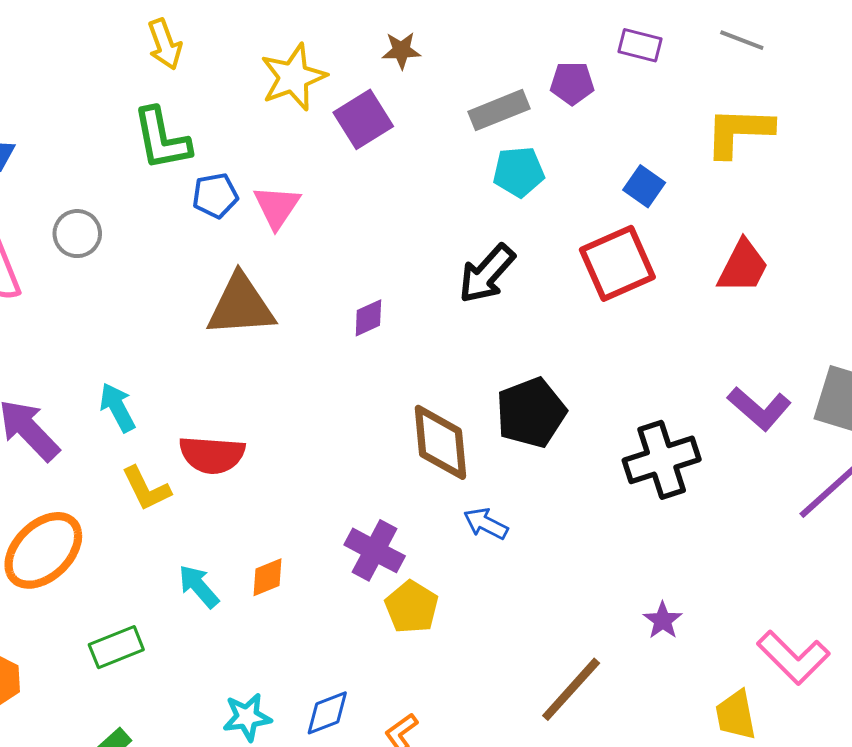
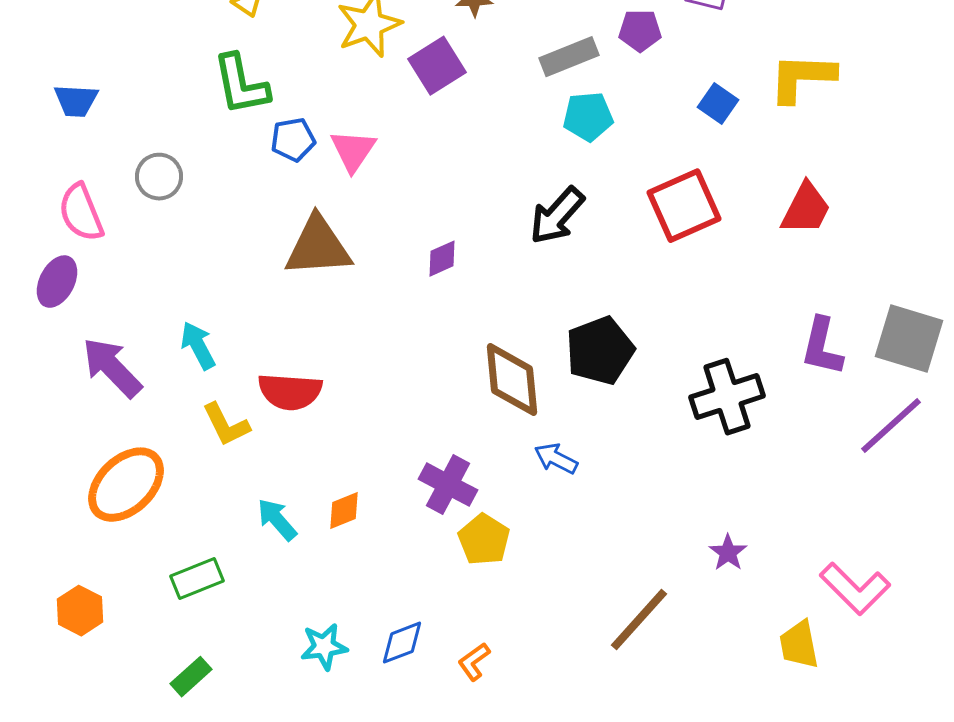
blue square: (644, 186) -> (718, 104), moved
purple L-shape: (759, 408) -> (822, 347), turned 62

